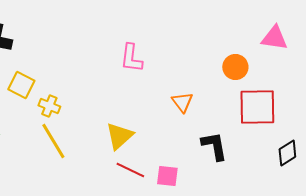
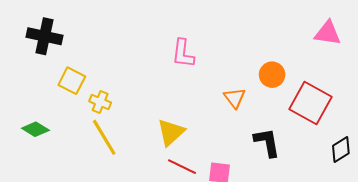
orange circle: (235, 67) -> (272, 75), moved
red square: (257, 107) -> (311, 103), turned 30

